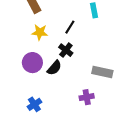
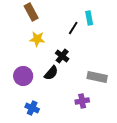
black line: (70, 27) -> (73, 28), moved
purple circle: (32, 63) -> (23, 76), moved
blue cross: (34, 104) -> (32, 108), turned -32

